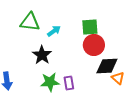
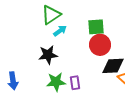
green triangle: (30, 22) -> (51, 15), moved, turned -40
black star: (42, 55) -> (48, 55), turned 30

